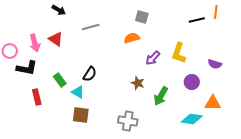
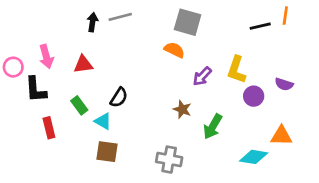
black arrow: (59, 10) -> (92, 22), moved, turned -112
gray square: (142, 17) -> (188, 22), size x1.5
gray line: (91, 27) -> (120, 17), moved
orange semicircle: (132, 38) -> (174, 50), turned 42
red triangle: (56, 39) -> (83, 64), moved, turned -42
black L-shape: (27, 68) -> (36, 90), turned 75
purple circle: (192, 82) -> (254, 96), moved

